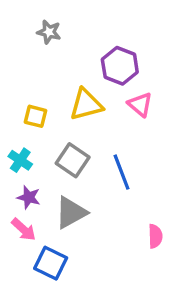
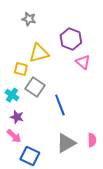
yellow triangle: (86, 105) -> (39, 53), moved
gray square: (73, 160) -> (35, 87), moved
blue line: (122, 172) -> (60, 105), moved
gray triangle: (71, 213) -> (66, 143), moved

